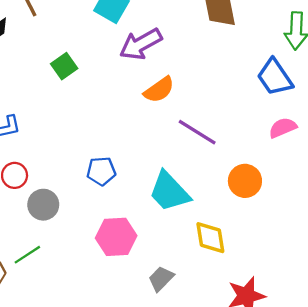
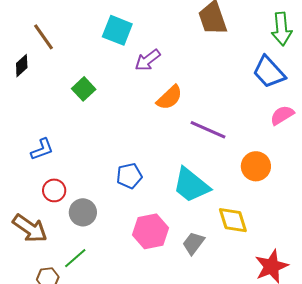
purple arrow: (141, 44) -> (148, 60), size x0.7
gray trapezoid: (161, 279) -> (193, 243), moved

